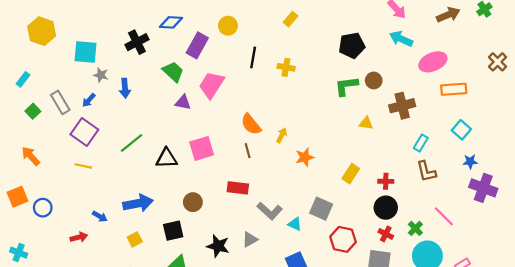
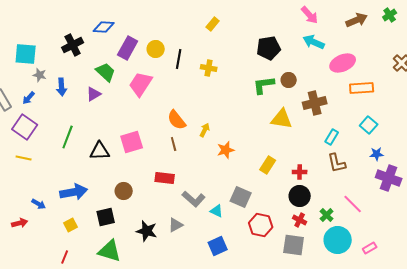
yellow circle: (228, 26) -> (156, 49), moved
purple triangle: (183, 102) -> (94, 94), moved, turned -42
yellow triangle: (366, 123) -> (282, 119), size x1.6
green line: (132, 143) -> (68, 137), turned -30

